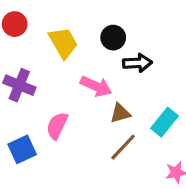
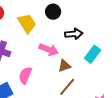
black circle: (113, 38) -> (53, 12), moved
cyan rectangle: (165, 122) -> (93, 54), moved

